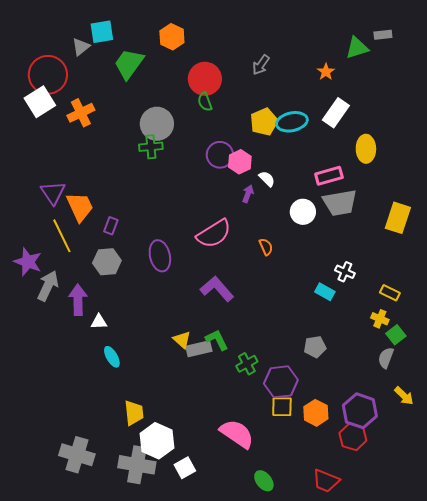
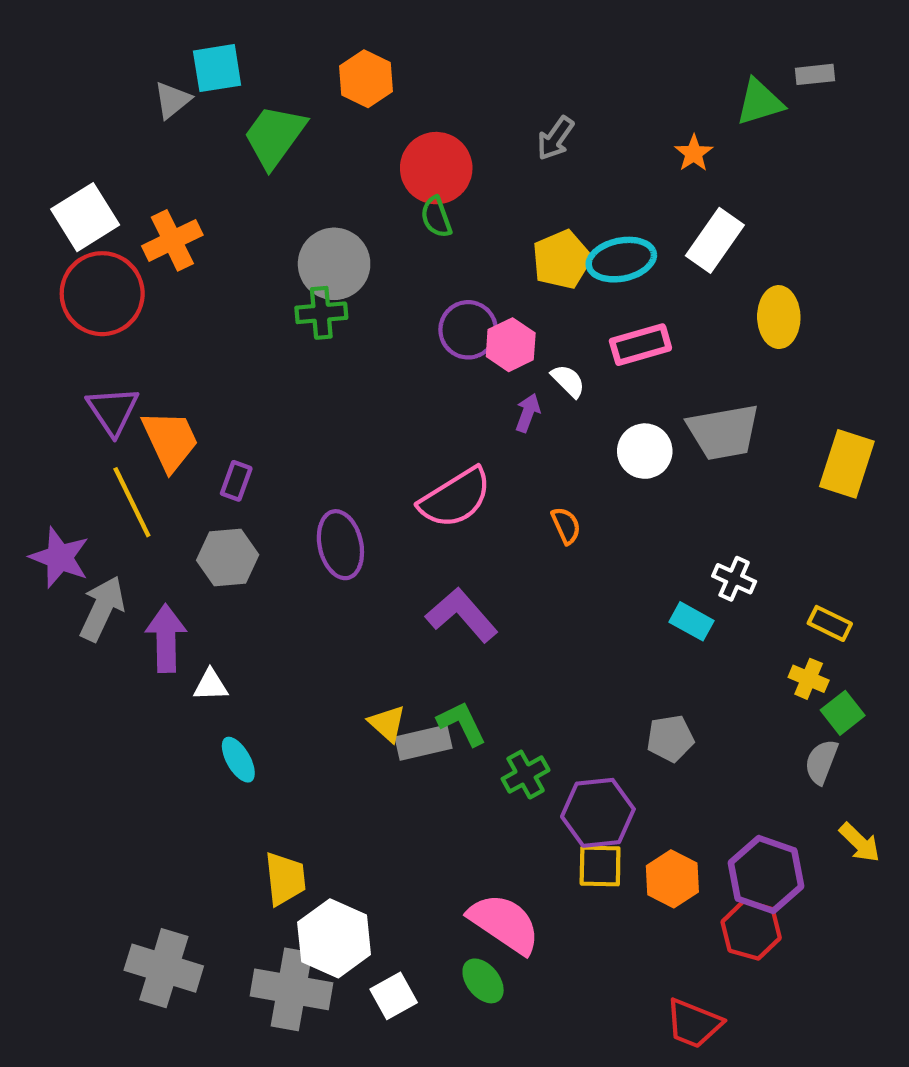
red circle: (48, 75) -> (102, 294), moved
pink rectangle: (329, 176) -> (640, 345), moved
green ellipse: (264, 481) -> (483, 981), moved

